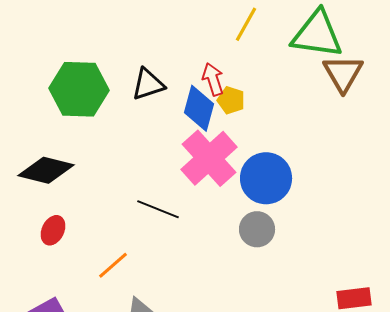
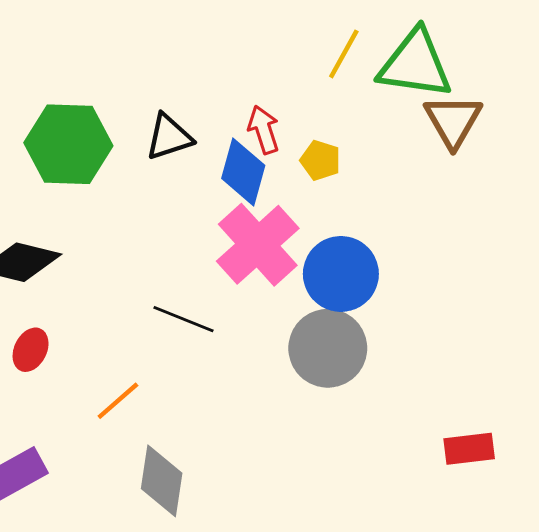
yellow line: (246, 24) -> (344, 54), moved
yellow pentagon: (231, 100) -> (320, 160), moved
gray circle: (257, 229) -> (328, 348), size x1.5

